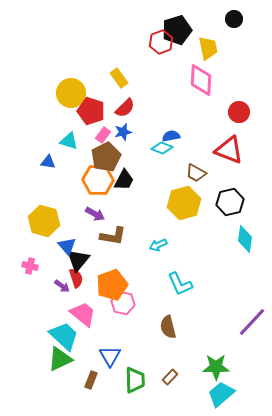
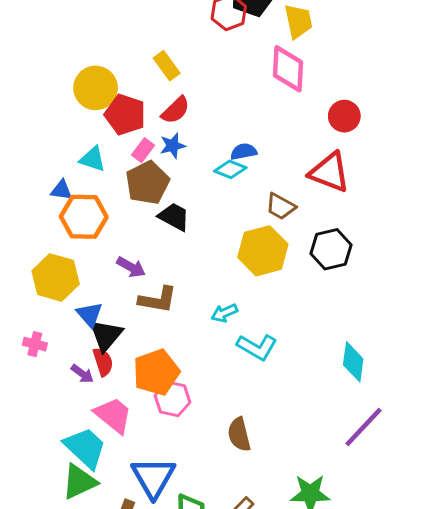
orange hexagon: (98, 180) -> (84, 217), moved
black trapezoid: (124, 180) -> (174, 217), turned -90
cyan diamond: (245, 239) -> (353, 362), moved
cyan L-shape: (180, 284) -> (257, 347), moved, turned -36
blue triangle: (110, 356) -> (153, 477), size x1.4

